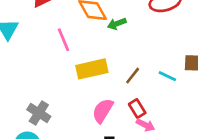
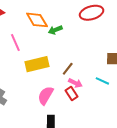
cyan line: (167, 76) -> (102, 81), moved
pink arrow: (146, 125) -> (75, 83), moved

